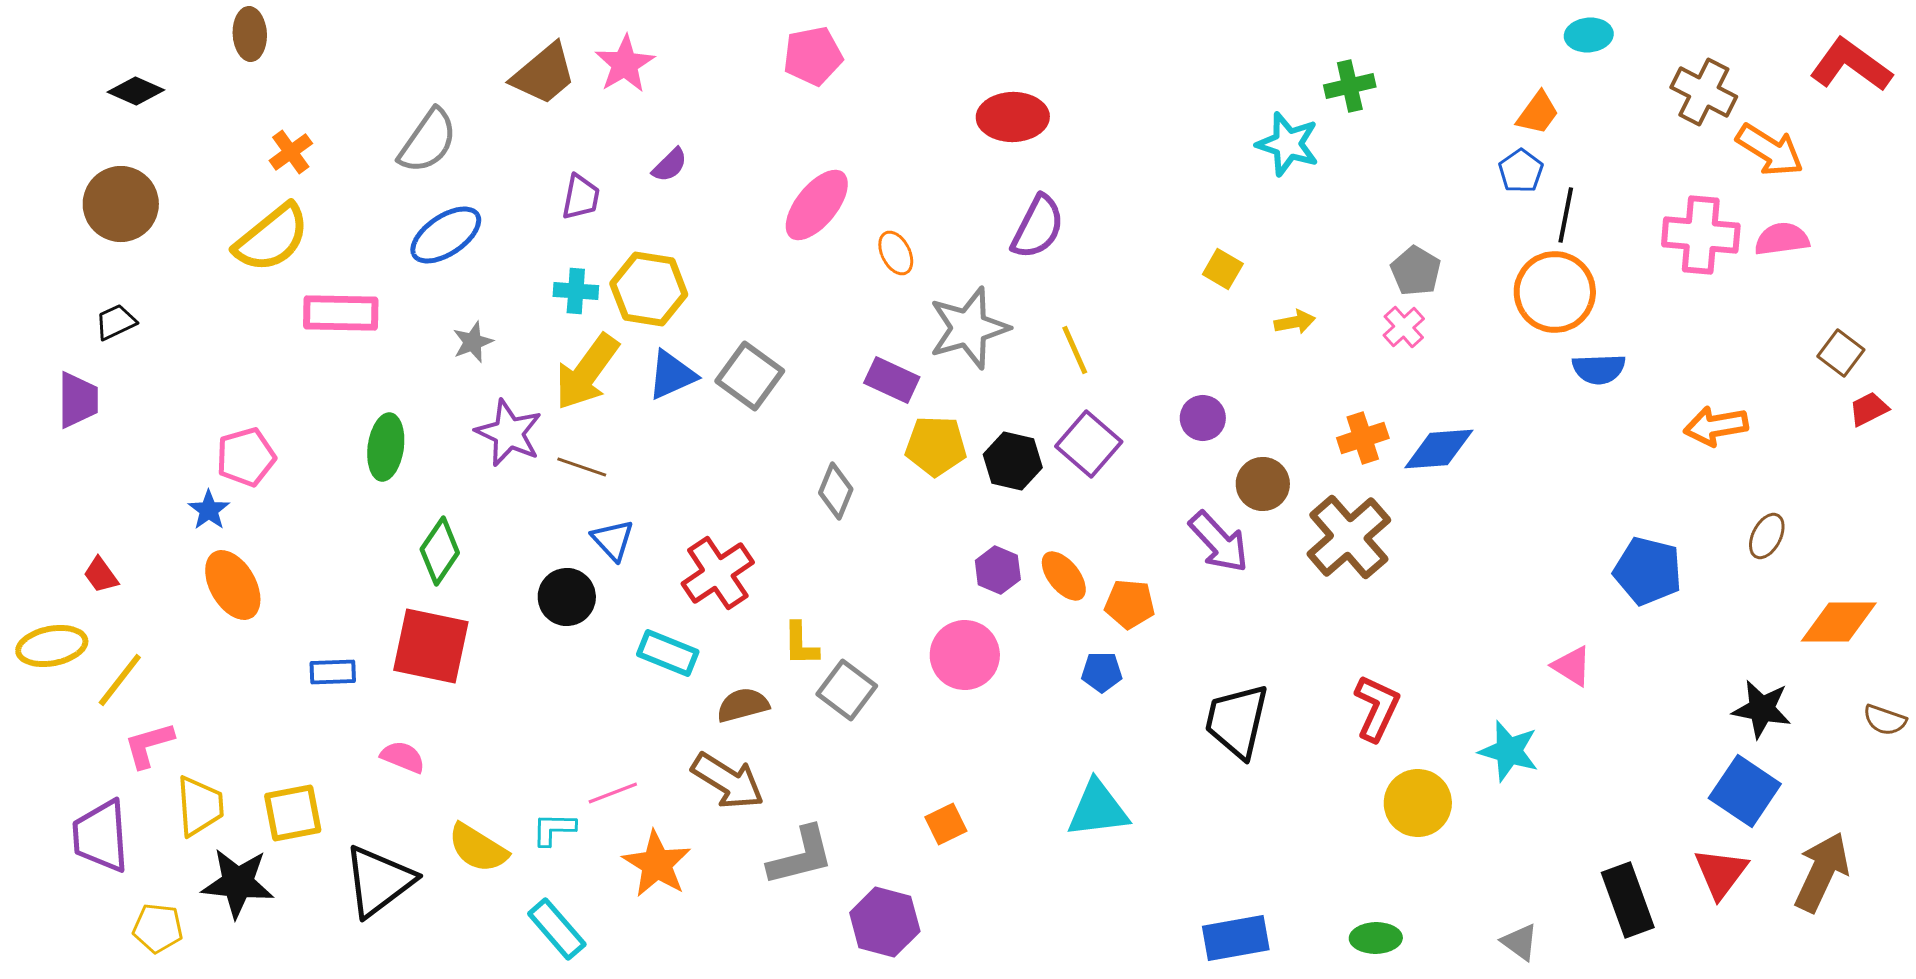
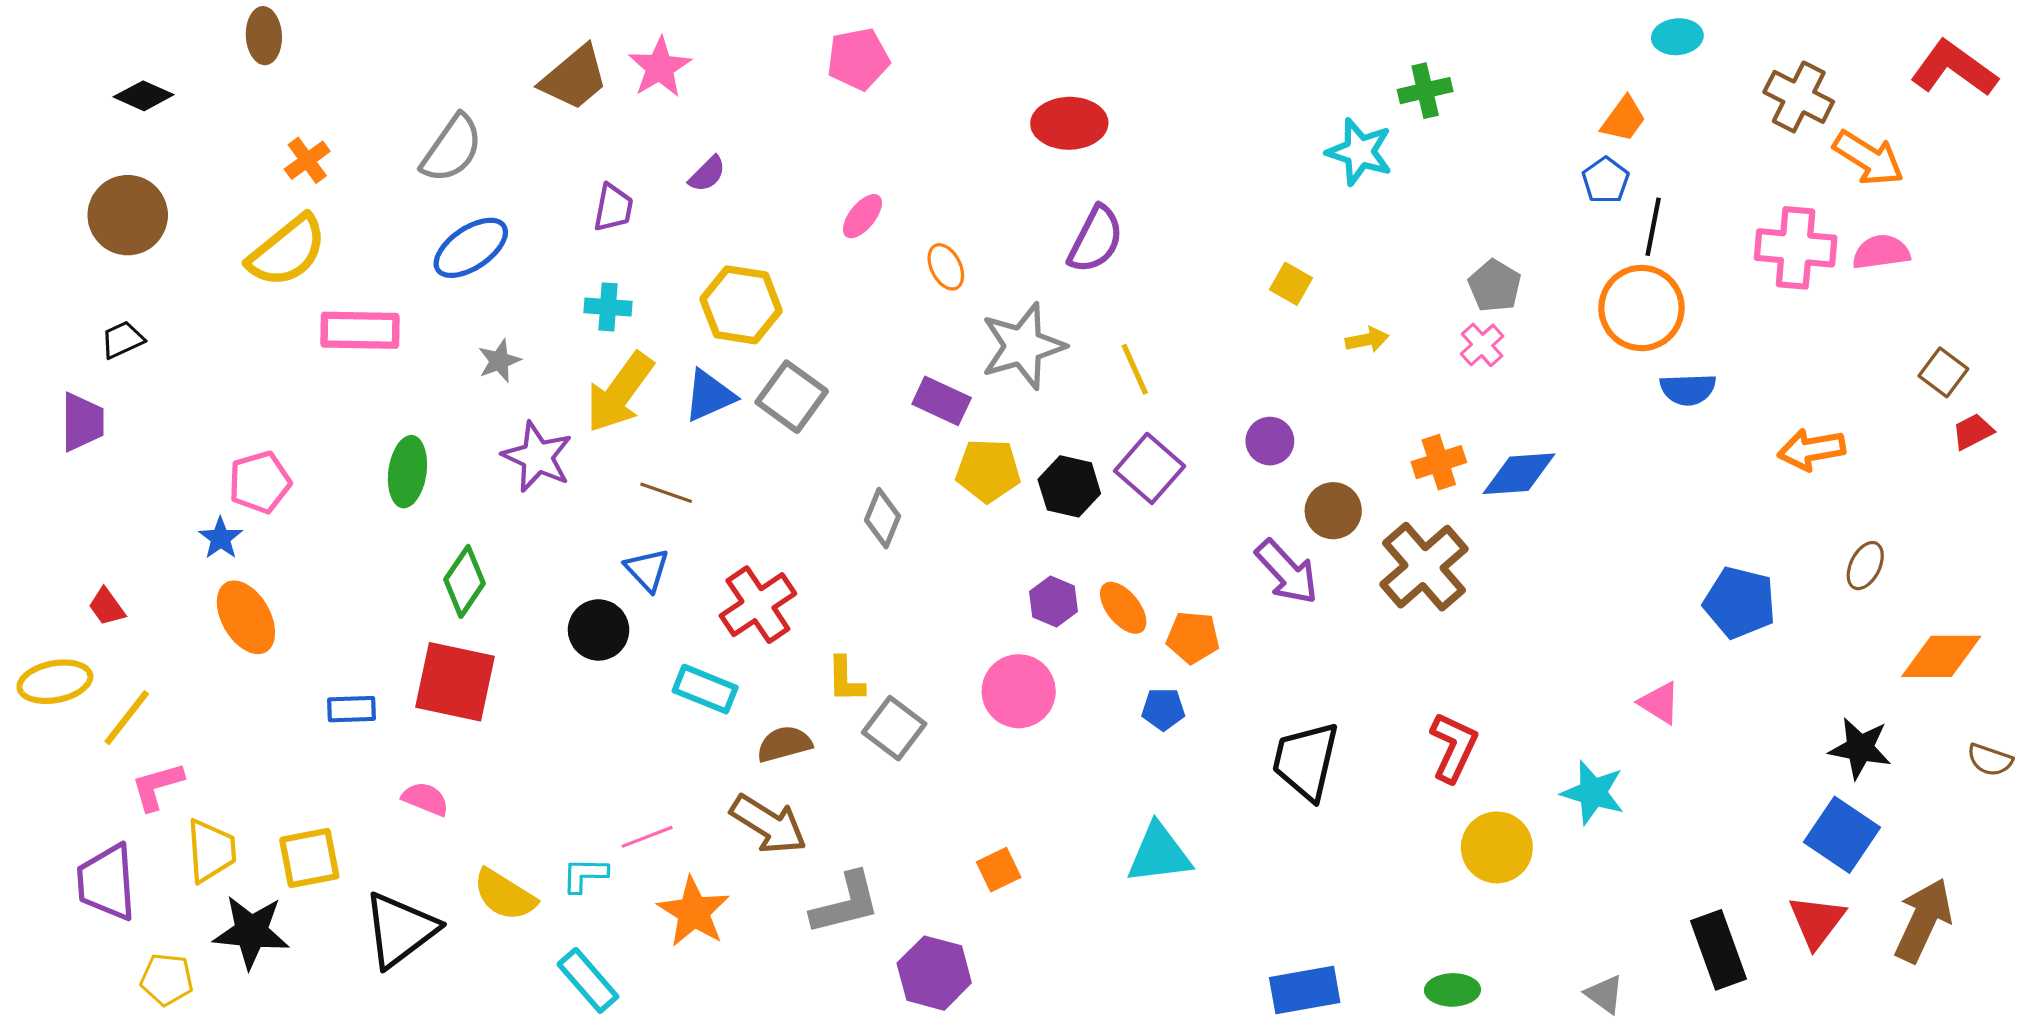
pink ellipse: (817, 205) -> (862, 216), size x0.6
yellow hexagon: (649, 289) -> (741, 305), moved
brown line: (582, 467) -> (666, 493), moved

